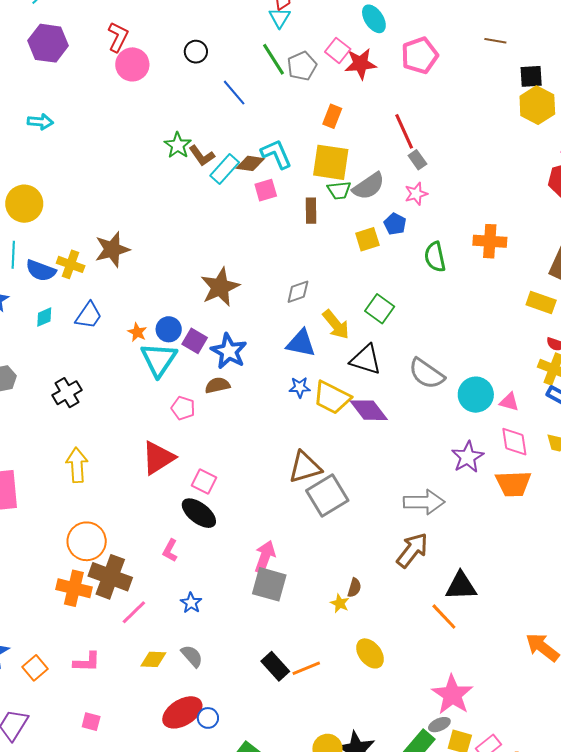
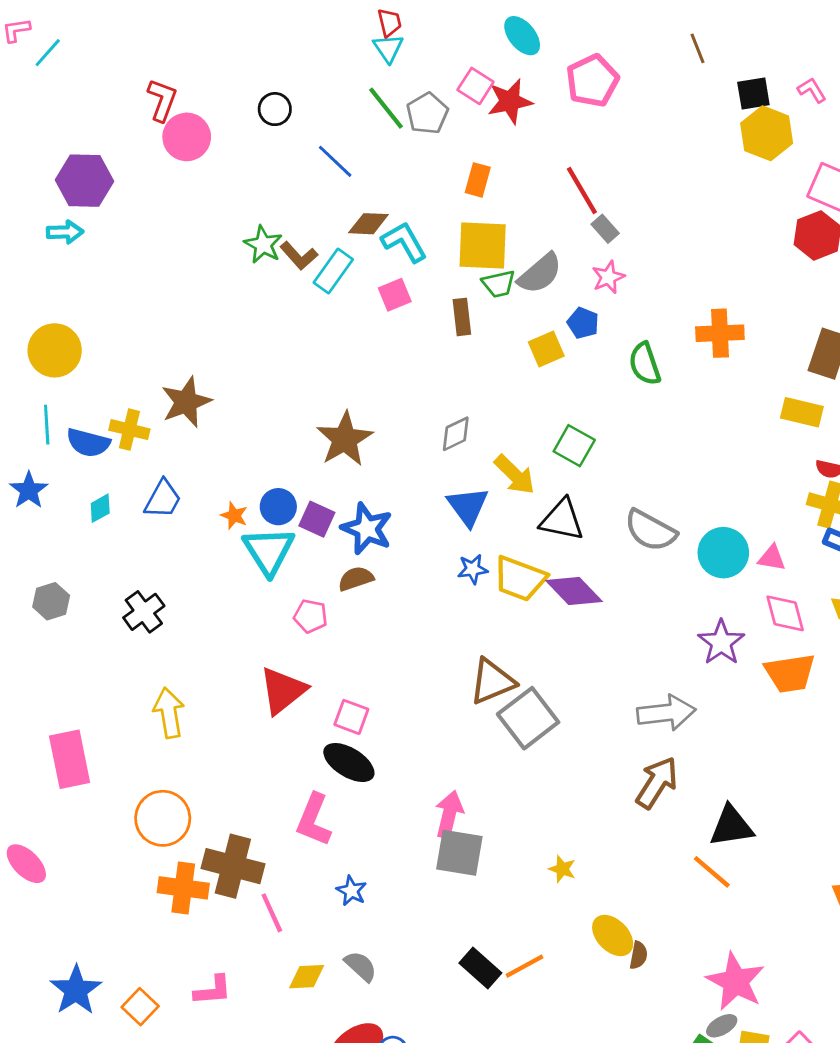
brown line: (495, 41) -> (698, 48), turned 65
purple hexagon: (48, 43) -> (84, 181), moved
brown diamond: (250, 163) -> (368, 224), moved
blue triangle: (301, 343) -> (468, 506), turned 48
orange circle: (87, 541) -> (163, 818), moved
pink L-shape: (170, 550) -> (314, 820), size x1.6
brown semicircle: (354, 588) -> (638, 955), moved
pink line: (134, 612) -> (272, 913), turned -64

